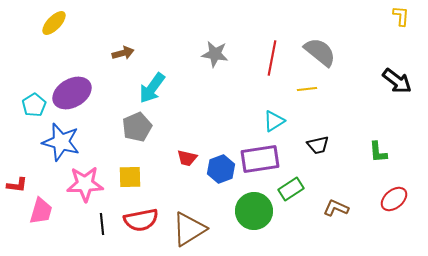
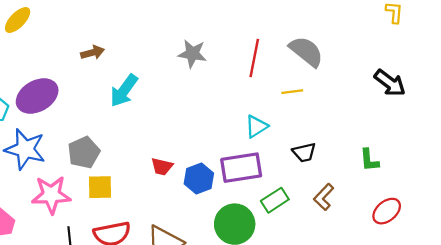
gray pentagon: (137, 127) -> (84, 152), moved
brown L-shape: (336, 208) -> (324, 197), moved, turned -70

